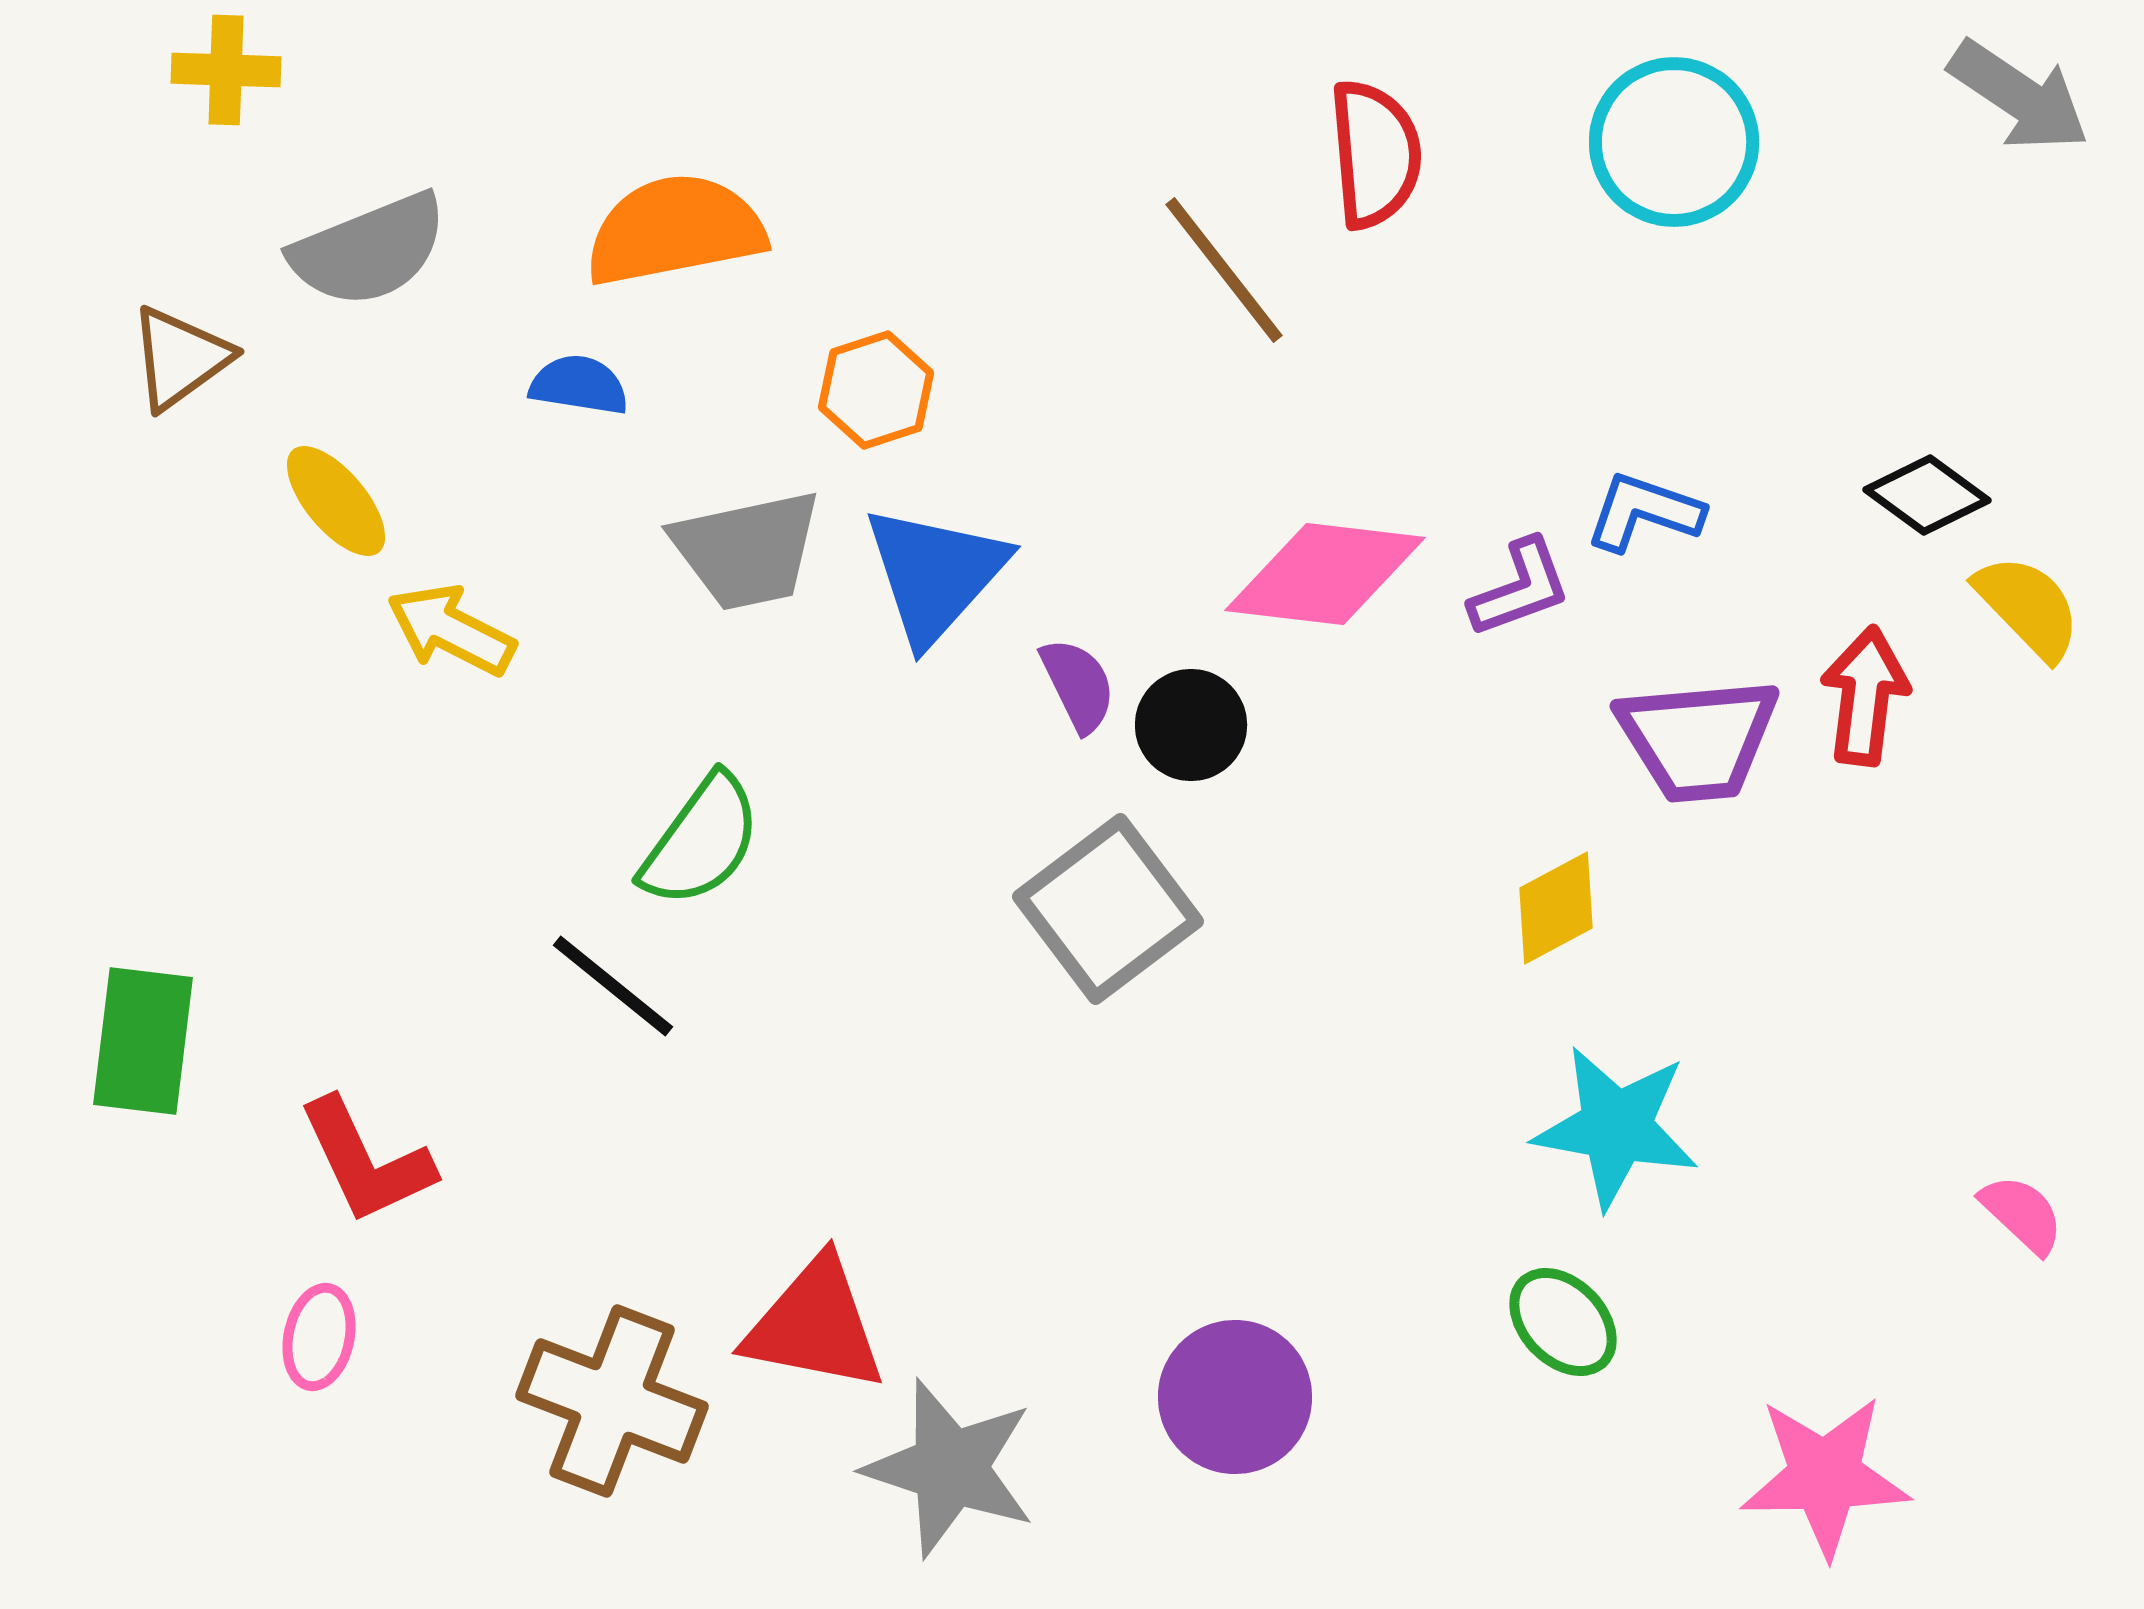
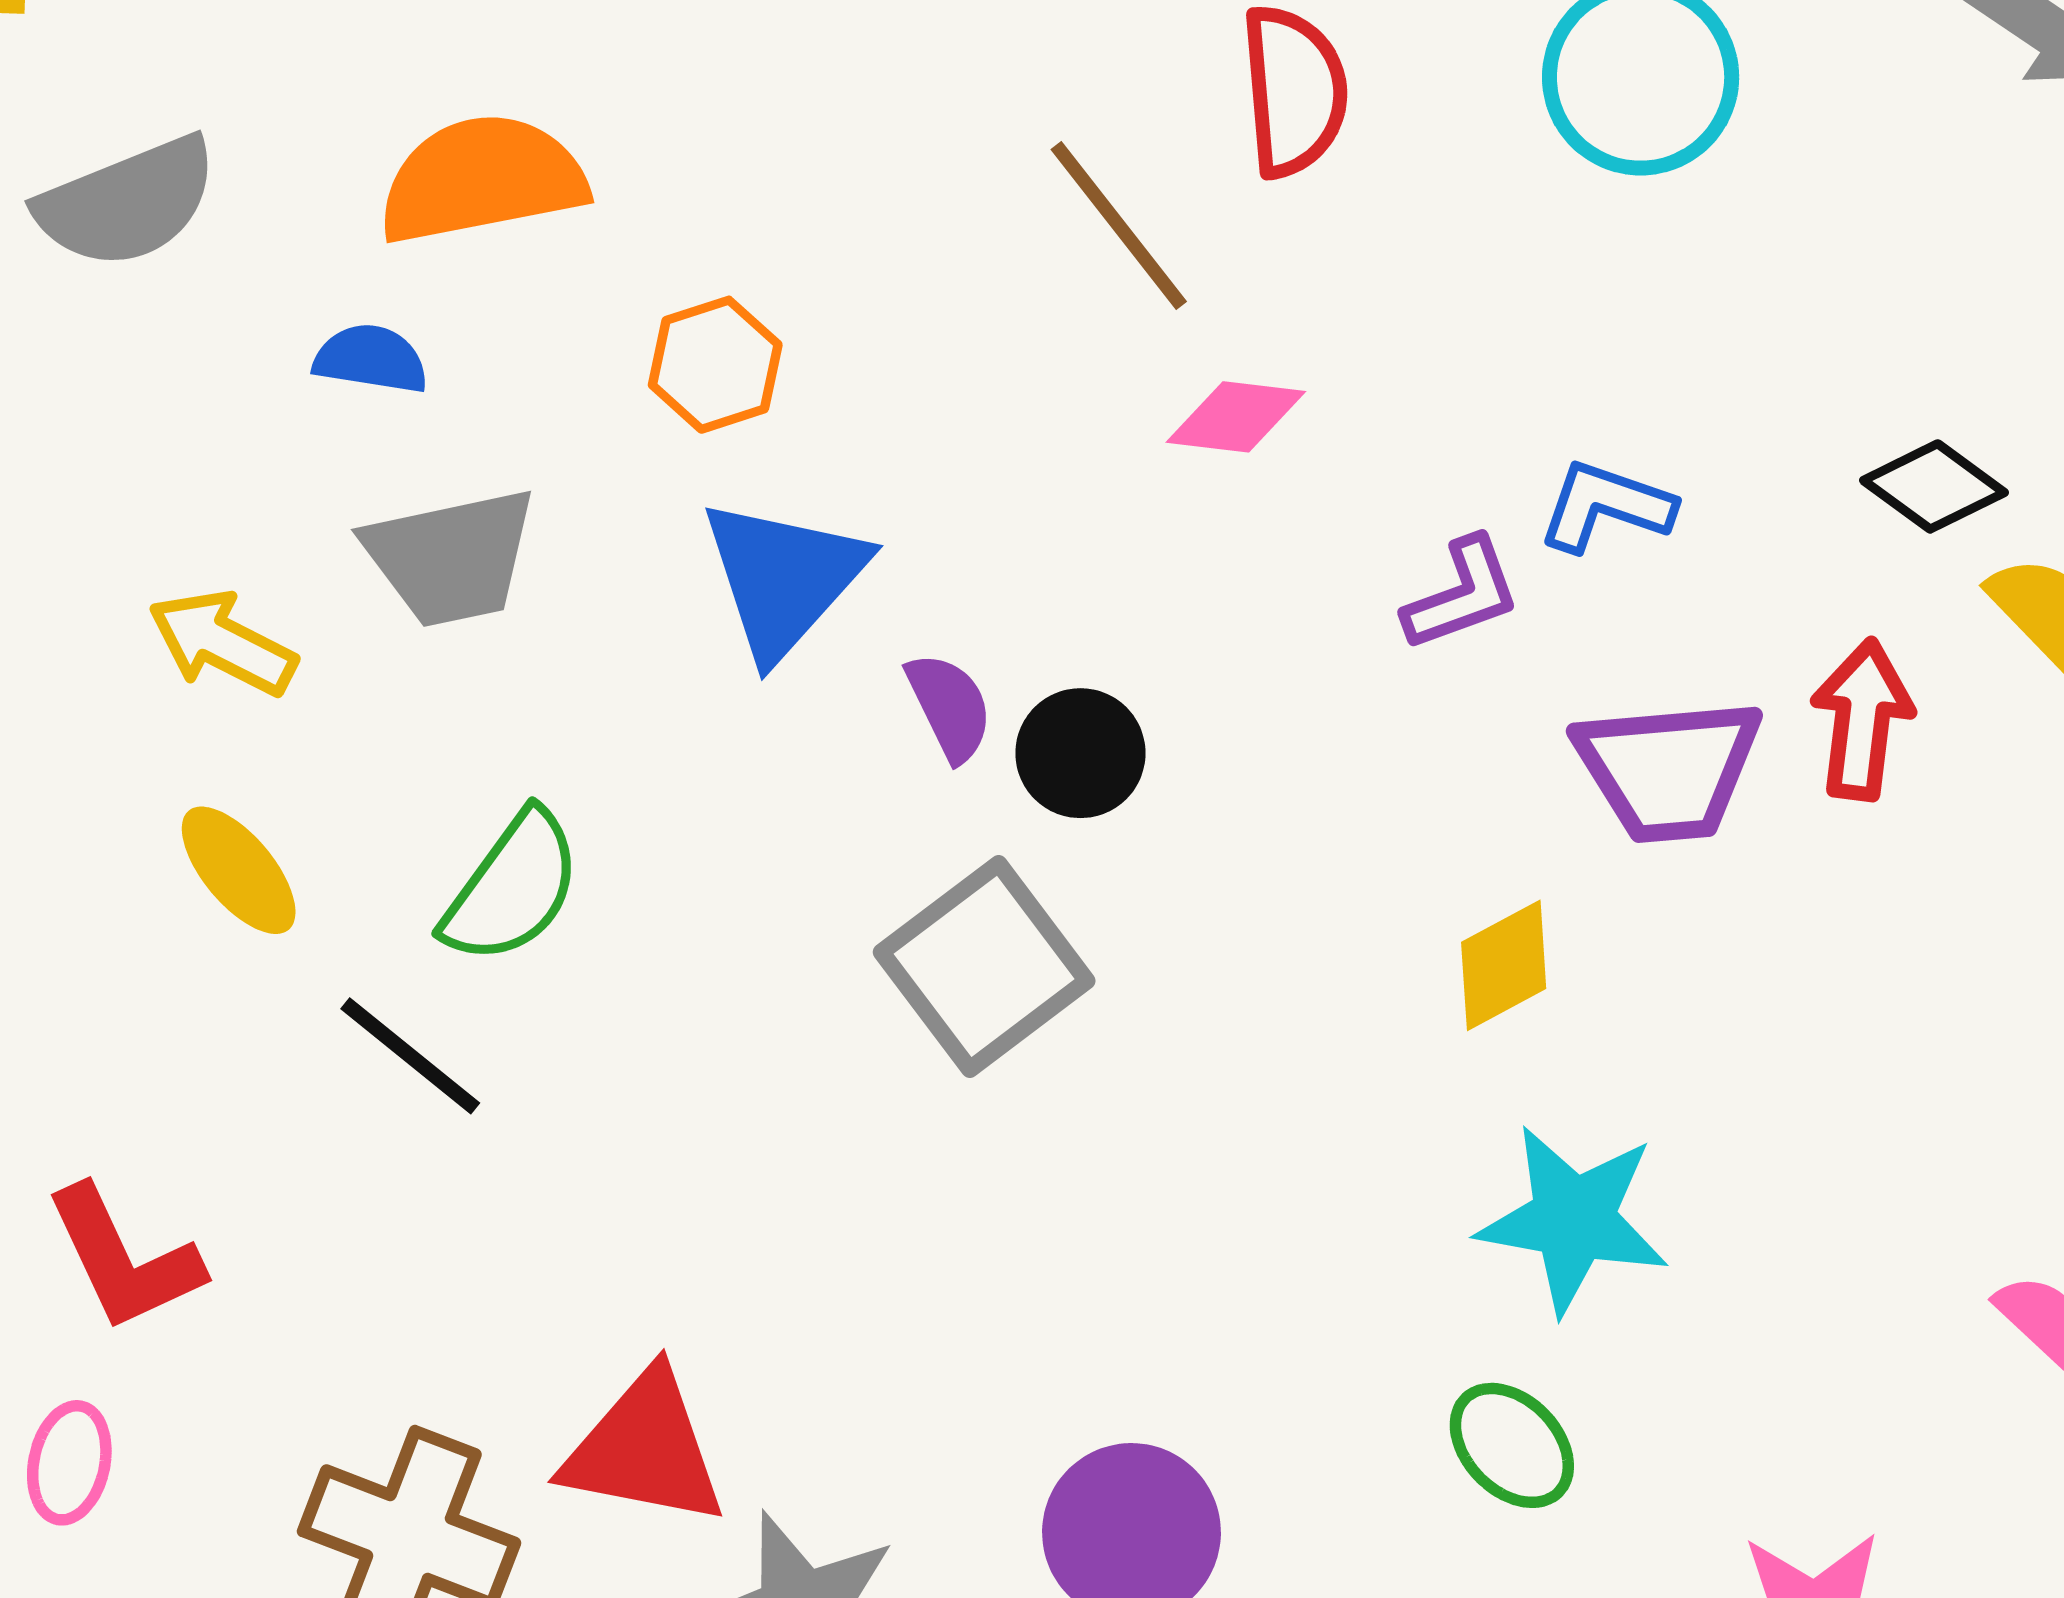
yellow ellipse: (336, 501) -> (239, 870), moved
gray trapezoid: (747, 550) -> (451, 557), moved
pink diamond: (1325, 574) -> (1236, 417), moved, size x0.6

